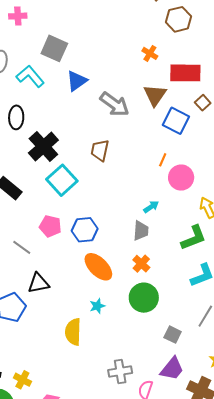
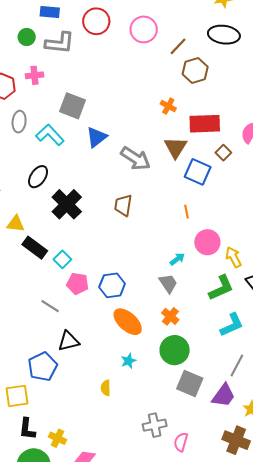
black ellipse: (16, 117) -> (38, 177), turned 35
orange line: (163, 160) -> (186, 212), turned -32
pink circle: (181, 178) -> (207, 242), moved
cyan square: (62, 180) -> (62, 259), moved, size x0.6
gray trapezoid: (141, 231) -> (168, 283), turned -35
yellow semicircle: (73, 332) -> (106, 388), size x0.6
gray square: (173, 335) -> (190, 383), moved, size x1.5
purple trapezoid: (172, 369) -> (223, 395), moved

